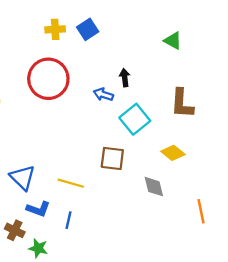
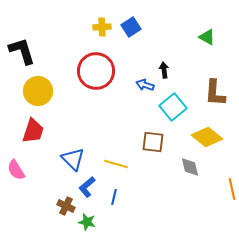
yellow diamond: (173, 153) -> (207, 137), size x1.4
blue L-shape: (38, 209) -> (87, 187), turned 120

